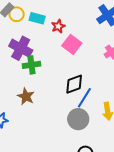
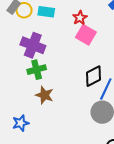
red star: (58, 26) -> (80, 18), moved
green cross: (31, 65) -> (37, 70), moved

